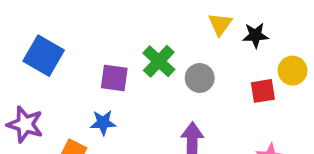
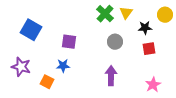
black star: (255, 35) -> (145, 28), moved
green cross: (159, 61) -> (105, 14), moved
yellow circle: (293, 71) -> (165, 15), moved

